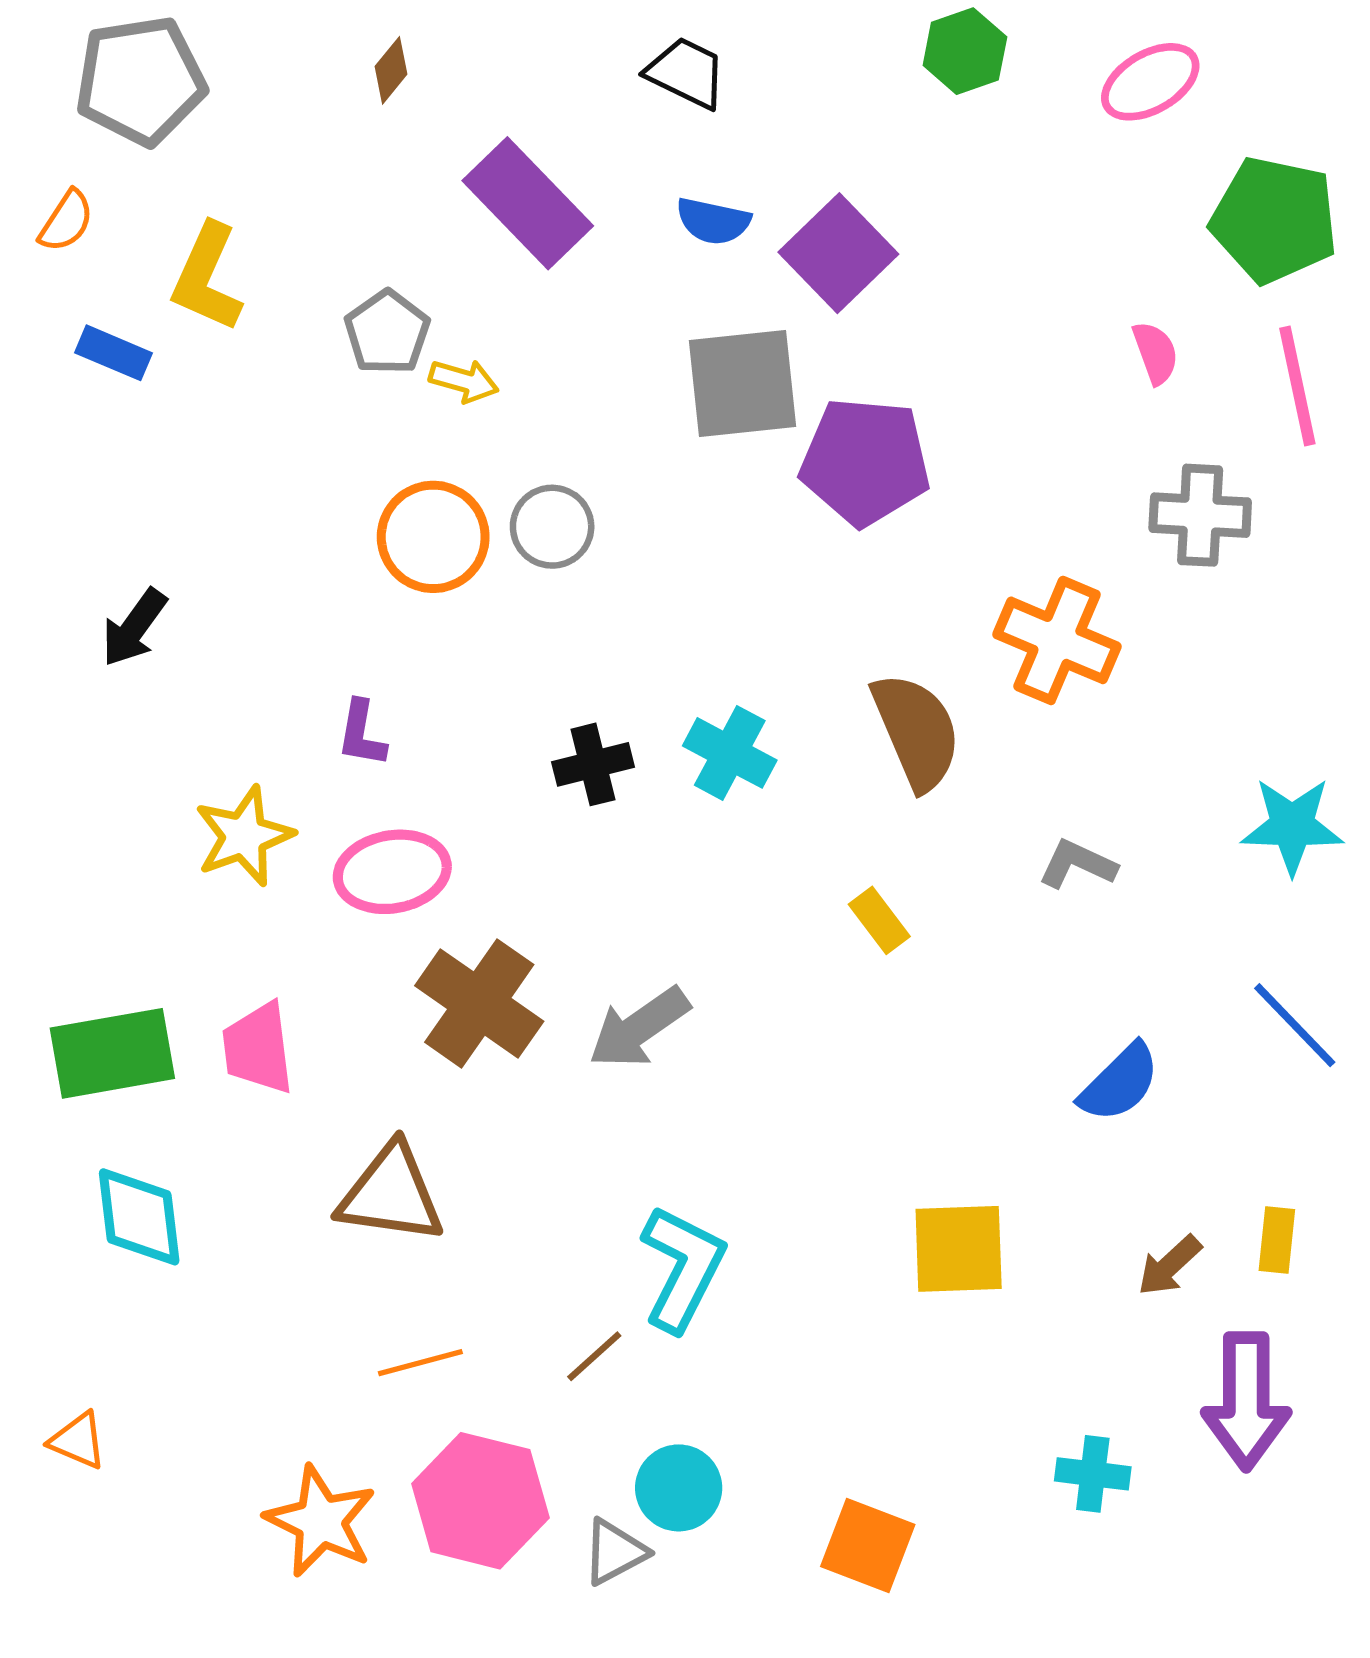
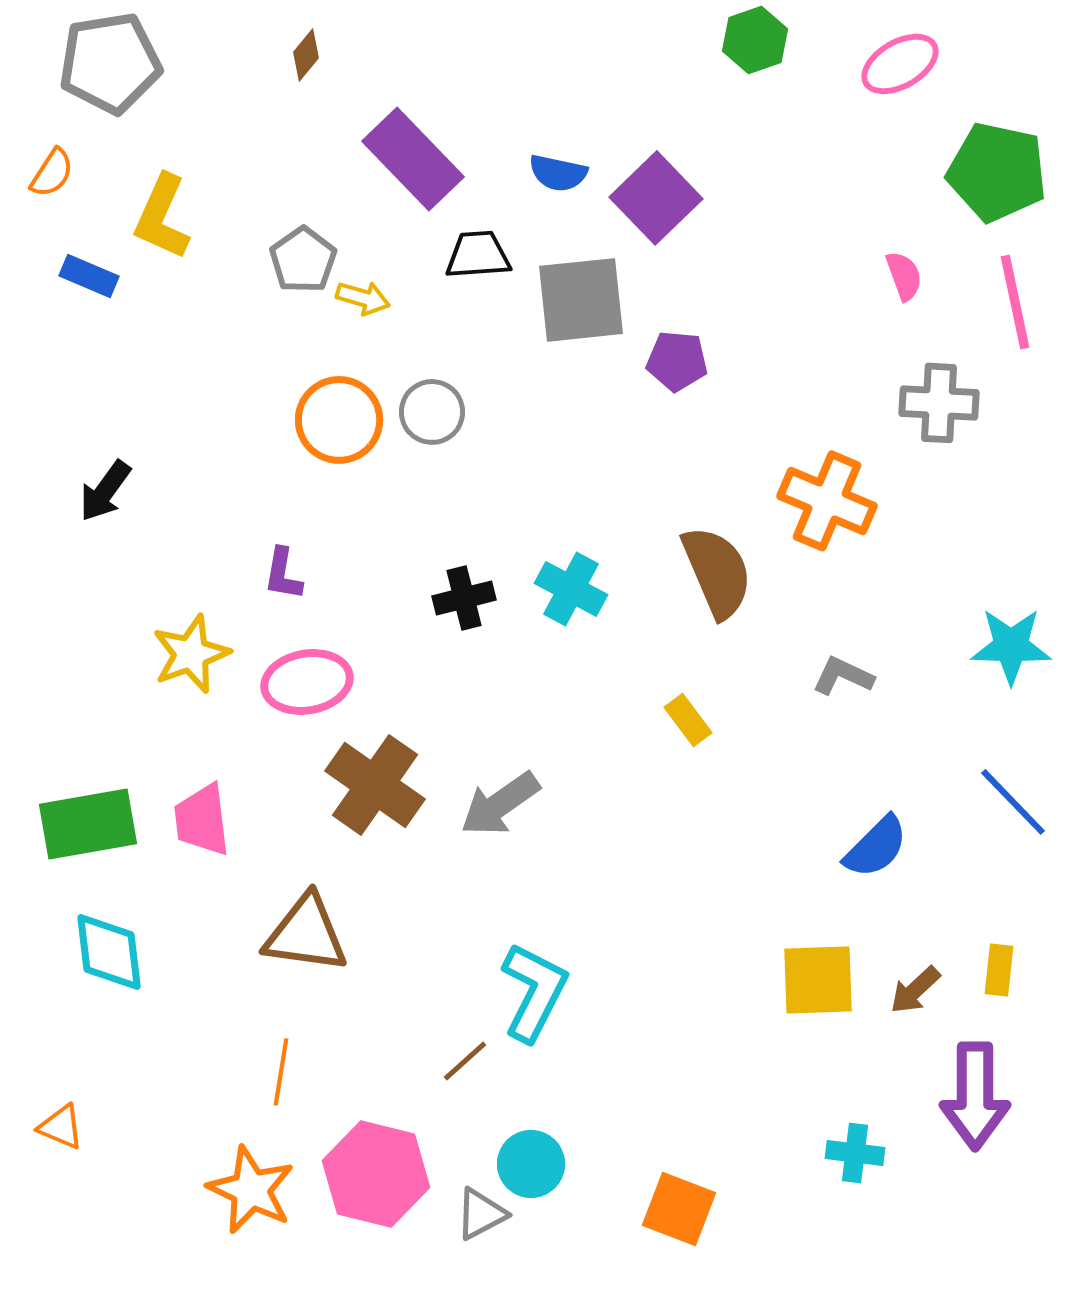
black trapezoid: (686, 73) -> (478, 255), moved, turned -30
purple pentagon: (865, 461) -> (677, 361), size x0.6
yellow square: (959, 1249) -> (818, 980), moved
orange line: (420, 1363) -> (281, 1072), moved, turned -66

